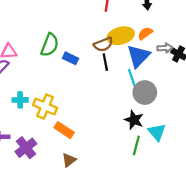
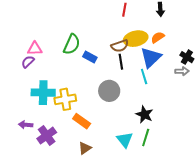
gray arrow: (165, 48) -> (182, 71), moved
gray circle: (145, 93) -> (109, 91), moved
cyan cross: (20, 100) -> (43, 93), size x1.6
yellow cross: (45, 107) -> (65, 99), turned -35
cyan triangle: (157, 132) -> (125, 140), moved

